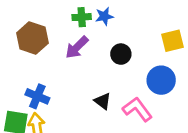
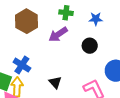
blue star: (104, 16) -> (96, 19), moved
black triangle: (103, 101) -> (55, 82), moved

